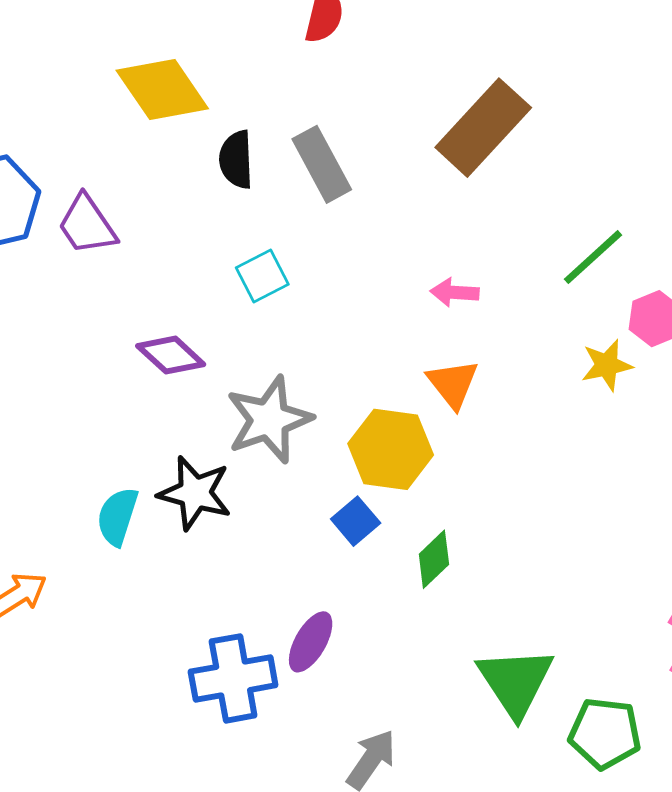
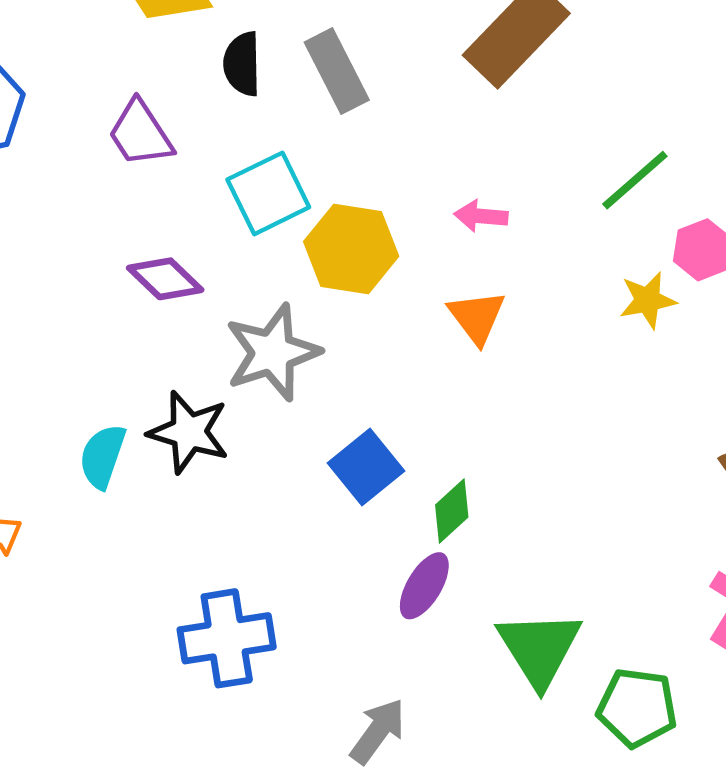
purple trapezoid: (87, 225) -> (140, 133), moved
cyan square: (262, 276) -> (268, 193), size x1.4
yellow hexagon: (391, 449) -> (351, 249), moved
blue square: (356, 521) -> (366, 467), size x1.4
purple ellipse: (311, 642) -> (424, 586), moved

